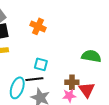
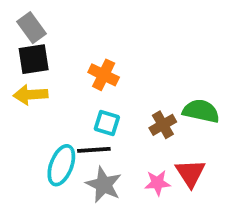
orange cross: (38, 26) -> (104, 75), moved
brown cross: (72, 82) -> (163, 125), moved, turned -32

